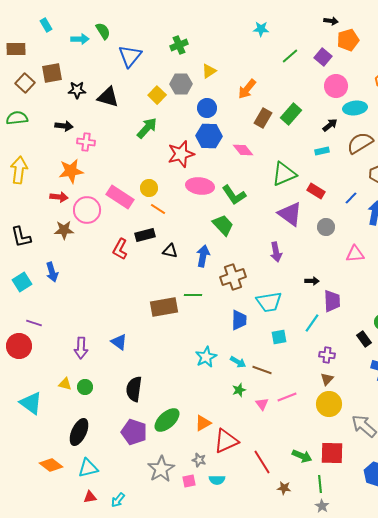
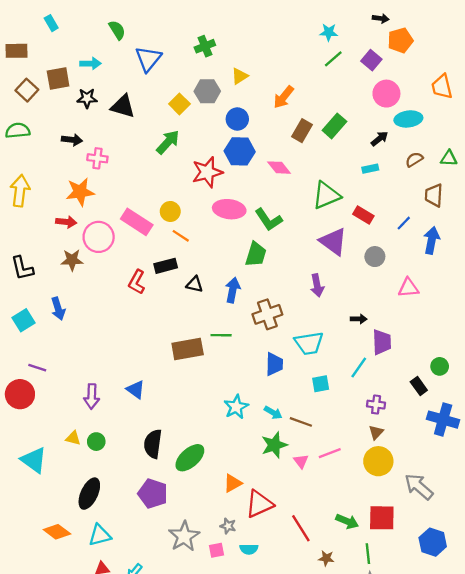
cyan star: (261, 29) -> (329, 32), moved
cyan arrow: (80, 39) -> (90, 64), moved
brown semicircle: (360, 143) -> (414, 159), size x0.6
green trapezoid: (223, 225) -> (256, 254), turned 60
green star: (239, 390) -> (274, 445), size x1.6
green ellipse: (167, 420) -> (190, 458), moved

